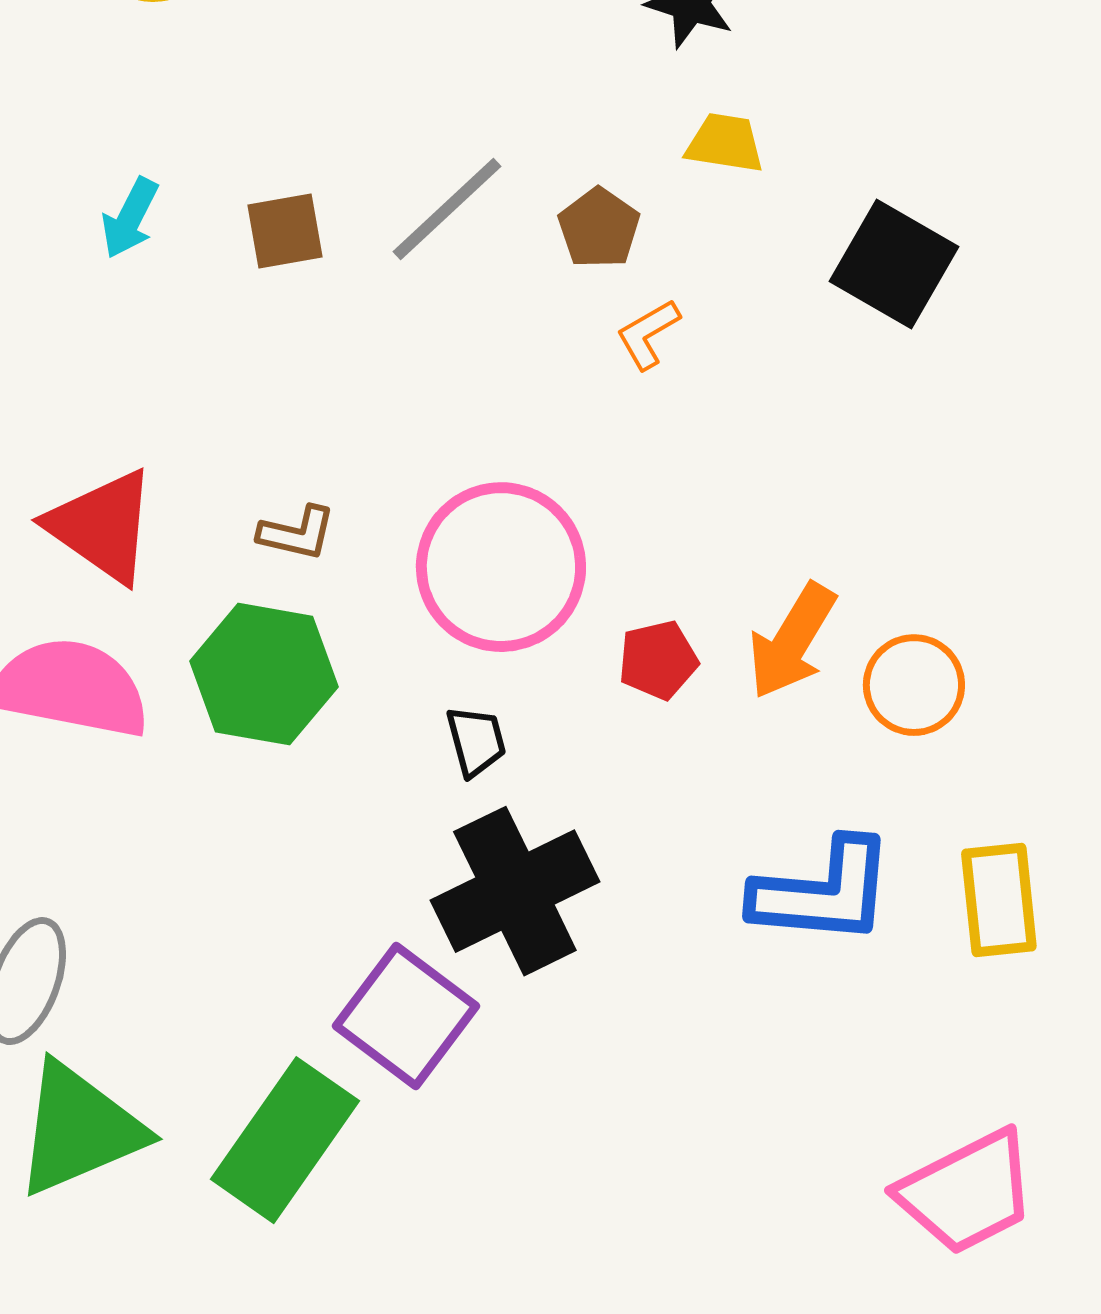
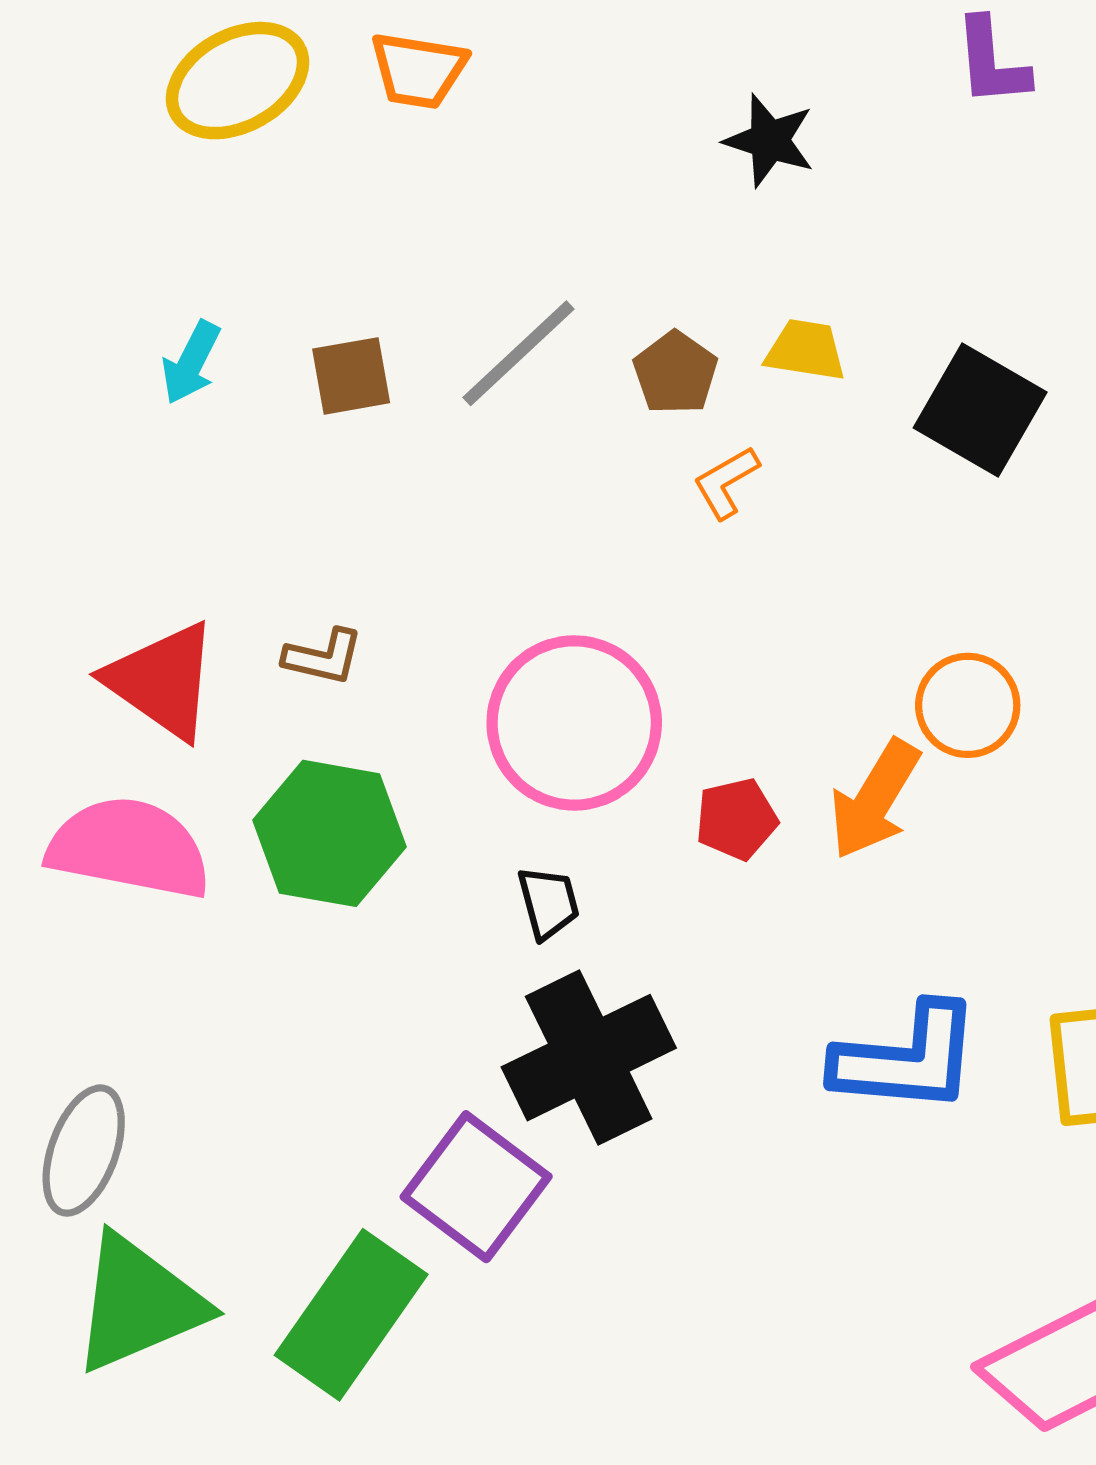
yellow trapezoid: (725, 143) -> (806, 350), moved
brown L-shape: (297, 533) -> (323, 657), moved
orange circle: (914, 685) -> (968, 705), moved

